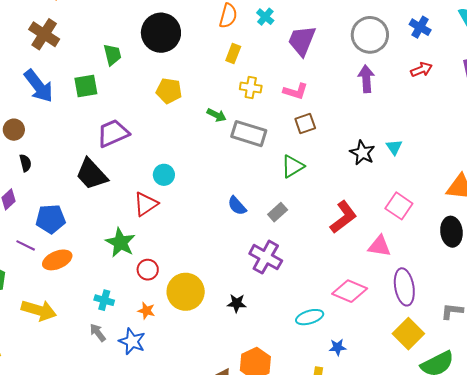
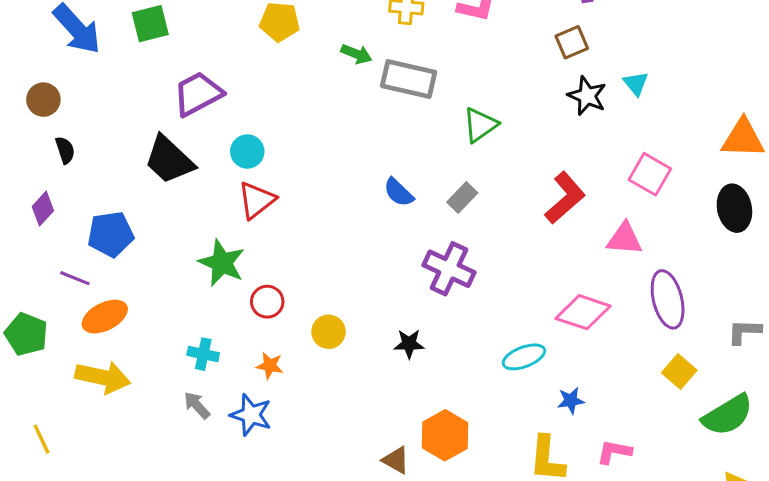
brown square: (305, 124) -> (572, 42), moved
cyan circle: (164, 175) -> (247, 152), moved
orange ellipse: (57, 260) -> (105, 317), moved
yellow circle: (186, 292) -> (329, 332), size x0.6
yellow square: (408, 334) -> (679, 371), size x0.7

